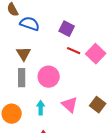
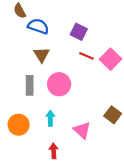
brown triangle: (24, 54) -> (42, 55), moved
pink triangle: (70, 105) -> (82, 130), moved

